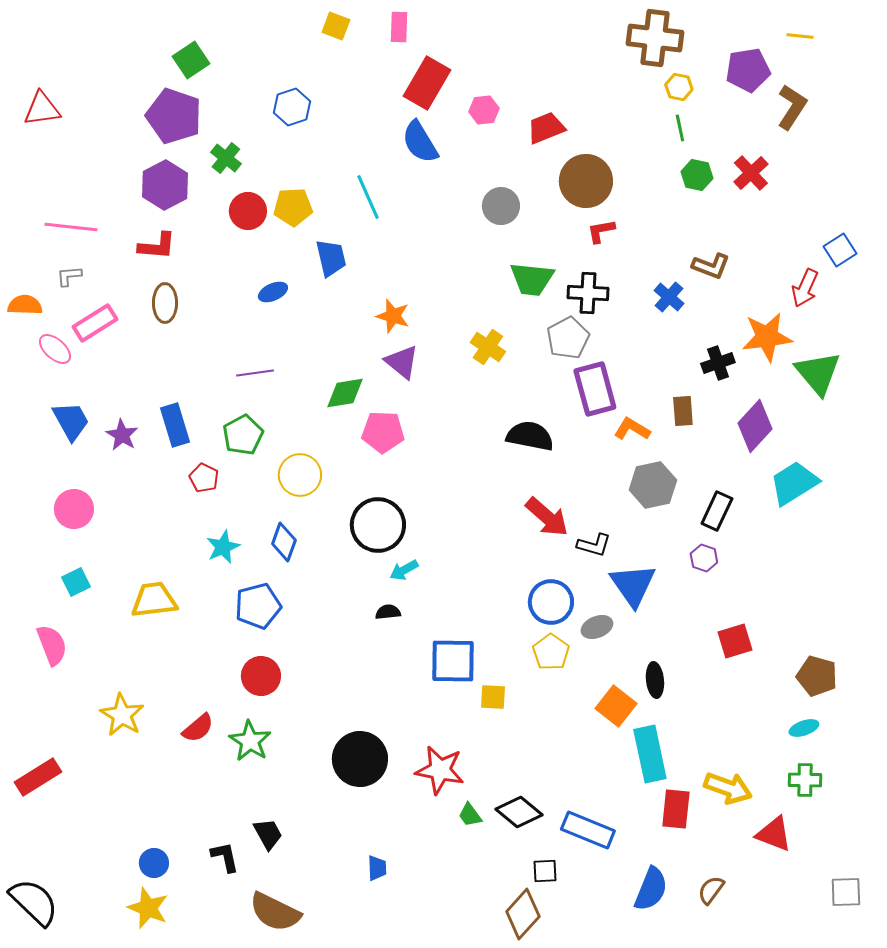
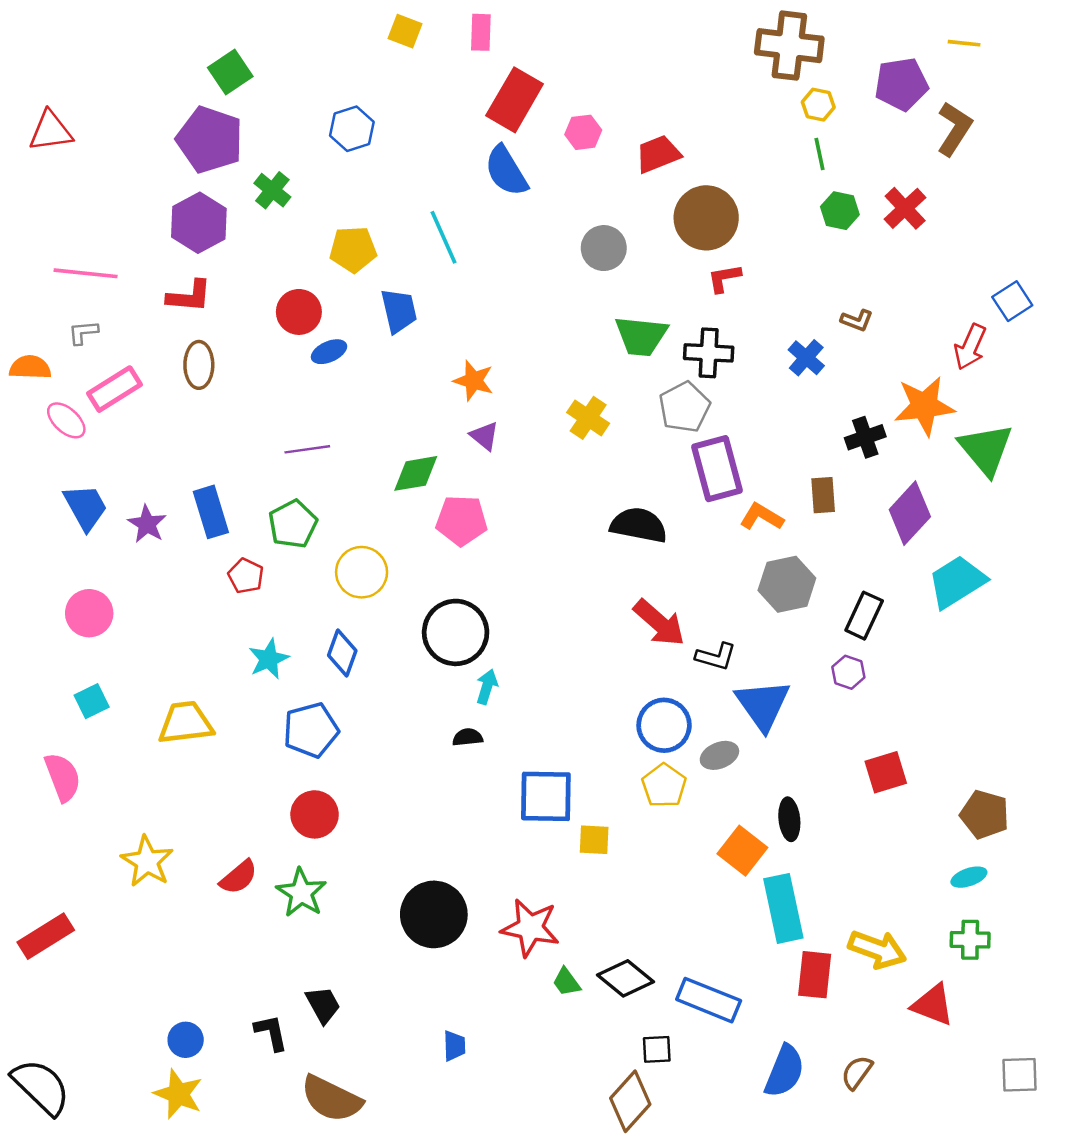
red circle: (248, 211) -> (299, 312), moved
brown L-shape: (711, 266) -> (857, 320), size x0.7
purple triangle: (402, 362) -> (484, 436), size x0.7
cyan arrow: (404, 570) -> (487, 687), turned 136

